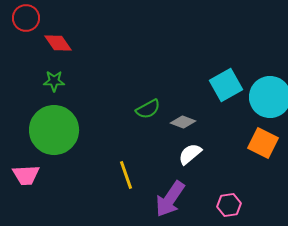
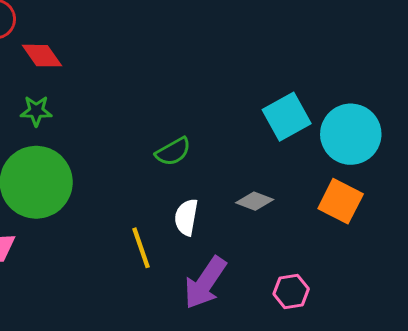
gray diamond: (183, 122) -> (255, 201), moved
white semicircle: (190, 154) -> (186, 217), moved, turned -40

